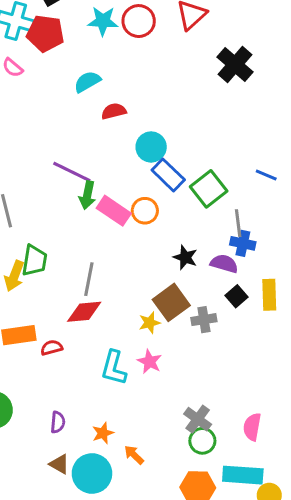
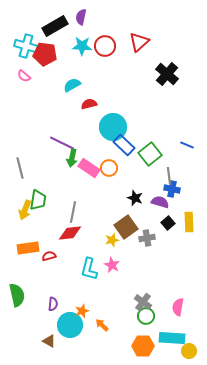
cyan circle: (151, 147) -> (113, 127), size x1.4
brown triangle: (59, 464) -> (49, 341), moved
cyan circle: (92, 474) -> (70, 325), moved

